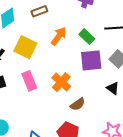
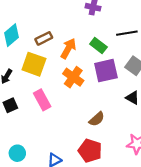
brown rectangle: (39, 11) -> (44, 38), moved
orange cross: (61, 82) -> (73, 77), moved

